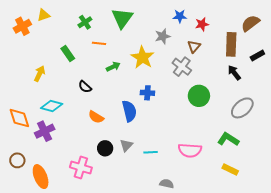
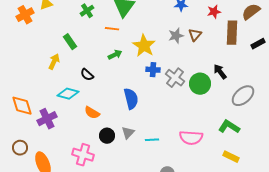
red star: (202, 24) -> (214, 12), moved
gray star: (163, 36) -> (176, 36), moved
orange line: (99, 43) -> (112, 29), moved
gray cross: (182, 67) -> (175, 78), moved
black arrow: (234, 73) -> (220, 72), moved
yellow arrow: (40, 74) -> (54, 62), moved
blue cross: (147, 93) -> (153, 70), moved
cyan diamond: (52, 106) -> (68, 94), moved
orange semicircle: (96, 117) -> (92, 113), moved

